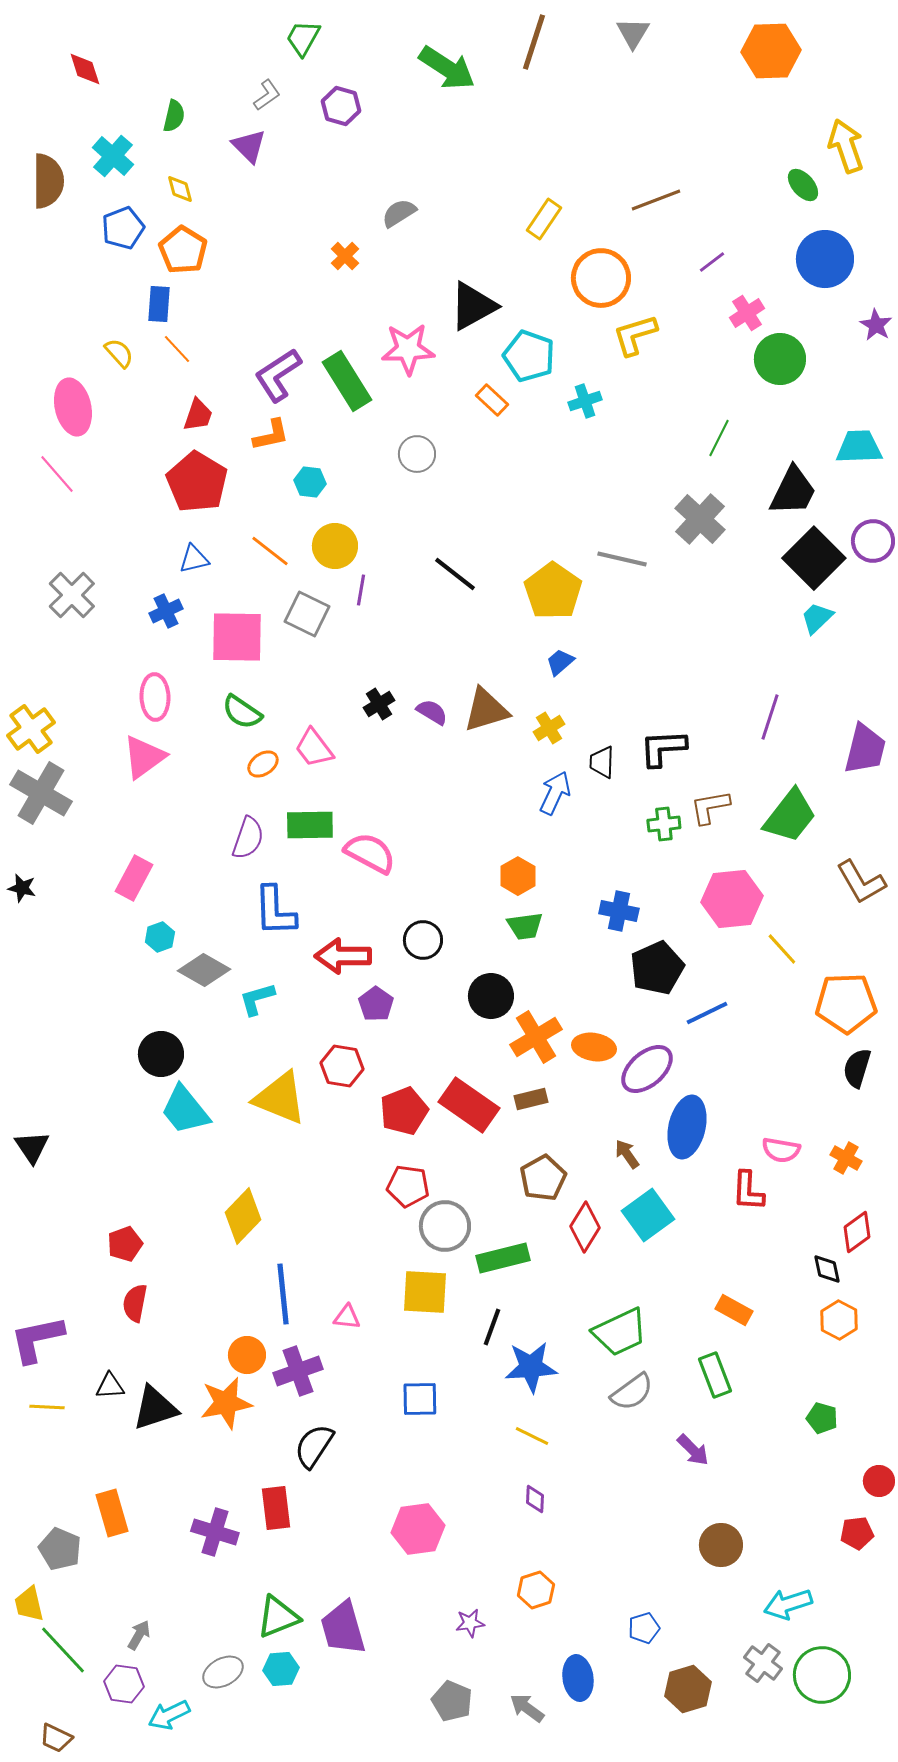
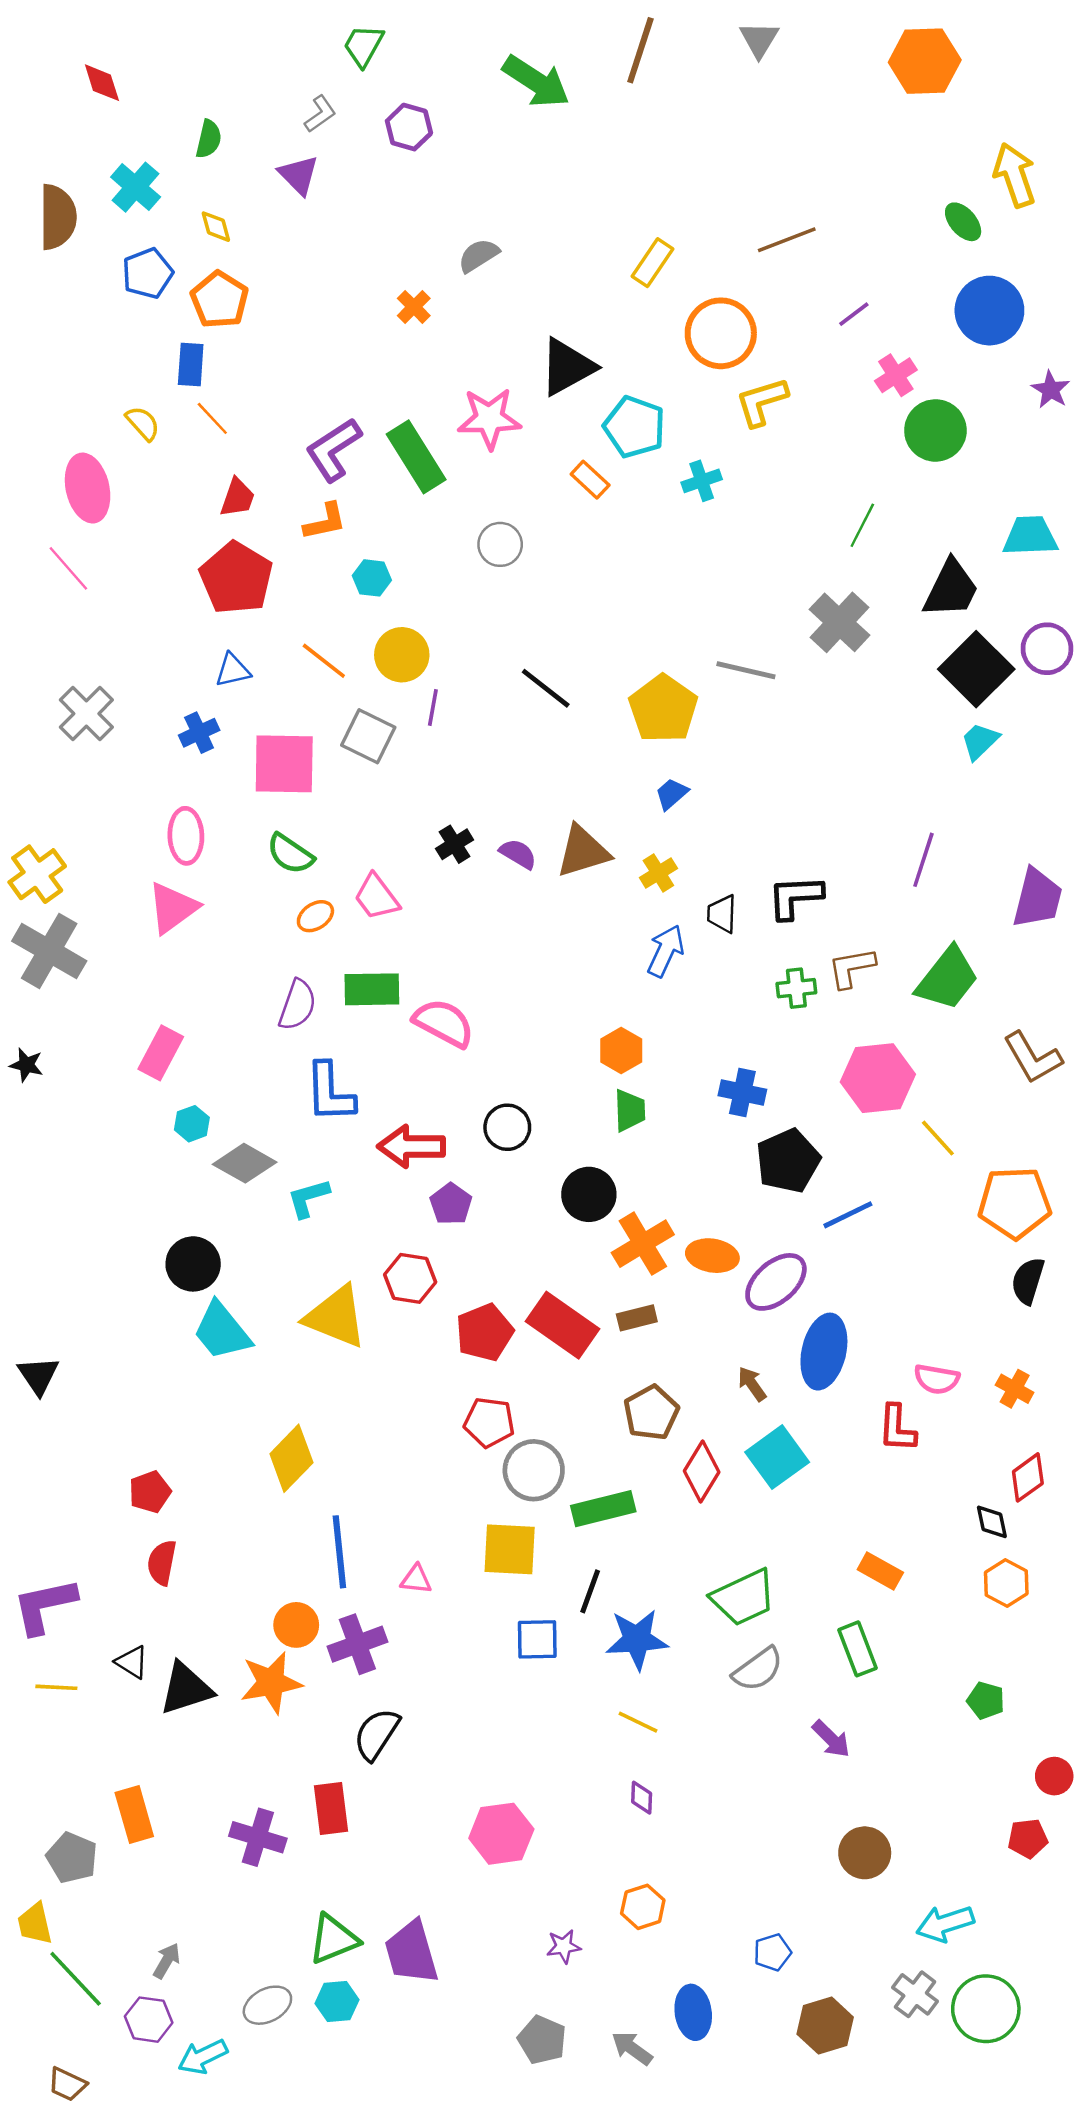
green trapezoid: (525, 926) -> (630, 1110), turned -84
black triangle: (110, 1386) -> (132, 1662), turned 36
blue square: (420, 1399) -> (537, 1639), moved

